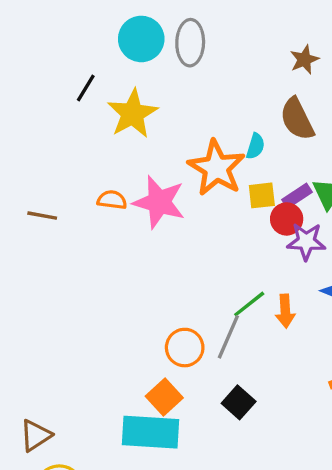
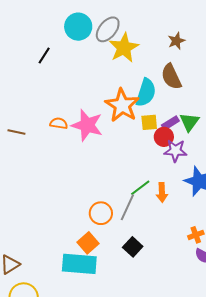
gray ellipse: (190, 43) -> (108, 29), turned 36
yellow star: (133, 114) -> (124, 48), moved
cyan semicircle: (255, 146) -> (146, 93), size x1.8

